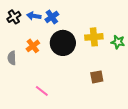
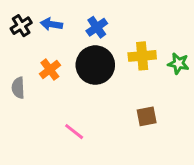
blue cross: (52, 17) -> (97, 27), moved
pink line: (42, 91) -> (74, 132), moved

